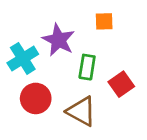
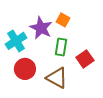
orange square: (104, 21) -> (63, 20), moved, turned 32

